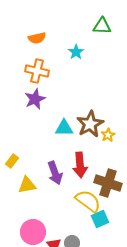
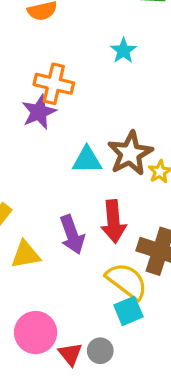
cyan star: (76, 52) -> (123, 51), moved
orange cross: (37, 71) -> (54, 84), moved
cyan square: (100, 219) -> (128, 311), moved

